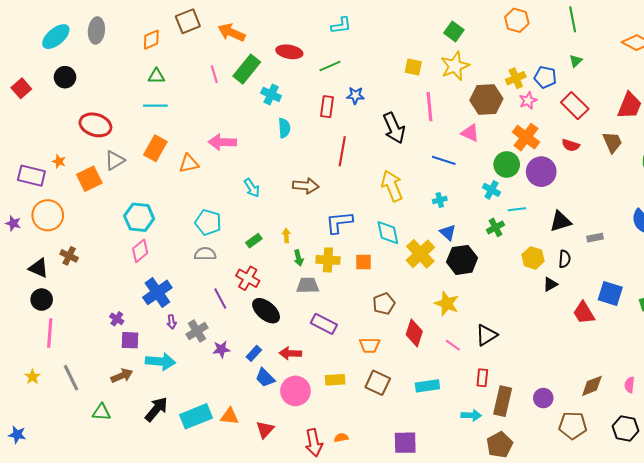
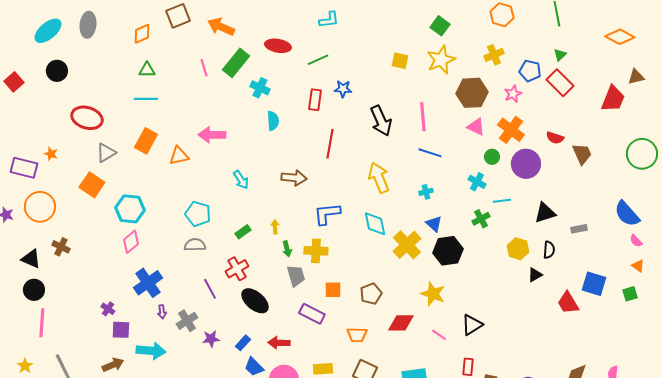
yellow cross: (516, 78) -> (494, 55), moved
red rectangle: (575, 106) -> (560, 83), moved
pink line: (430, 107) -> (423, 117), moved
pink triangle: (470, 133) -> (476, 127), moved
brown trapezoid: (612, 142) -> (582, 154), moved
green circle: (507, 164) -> (492, 157), size x0.6
orange square: (89, 179) -> (92, 185), moved, turned -30
orange square: (364, 262) -> (333, 290), moved
red cross: (248, 278) -> (237, 269), turned 30
gray trapezoid: (308, 285) -> (296, 276), turned 75
red diamond: (414, 333) -> (401, 323), turned 72

